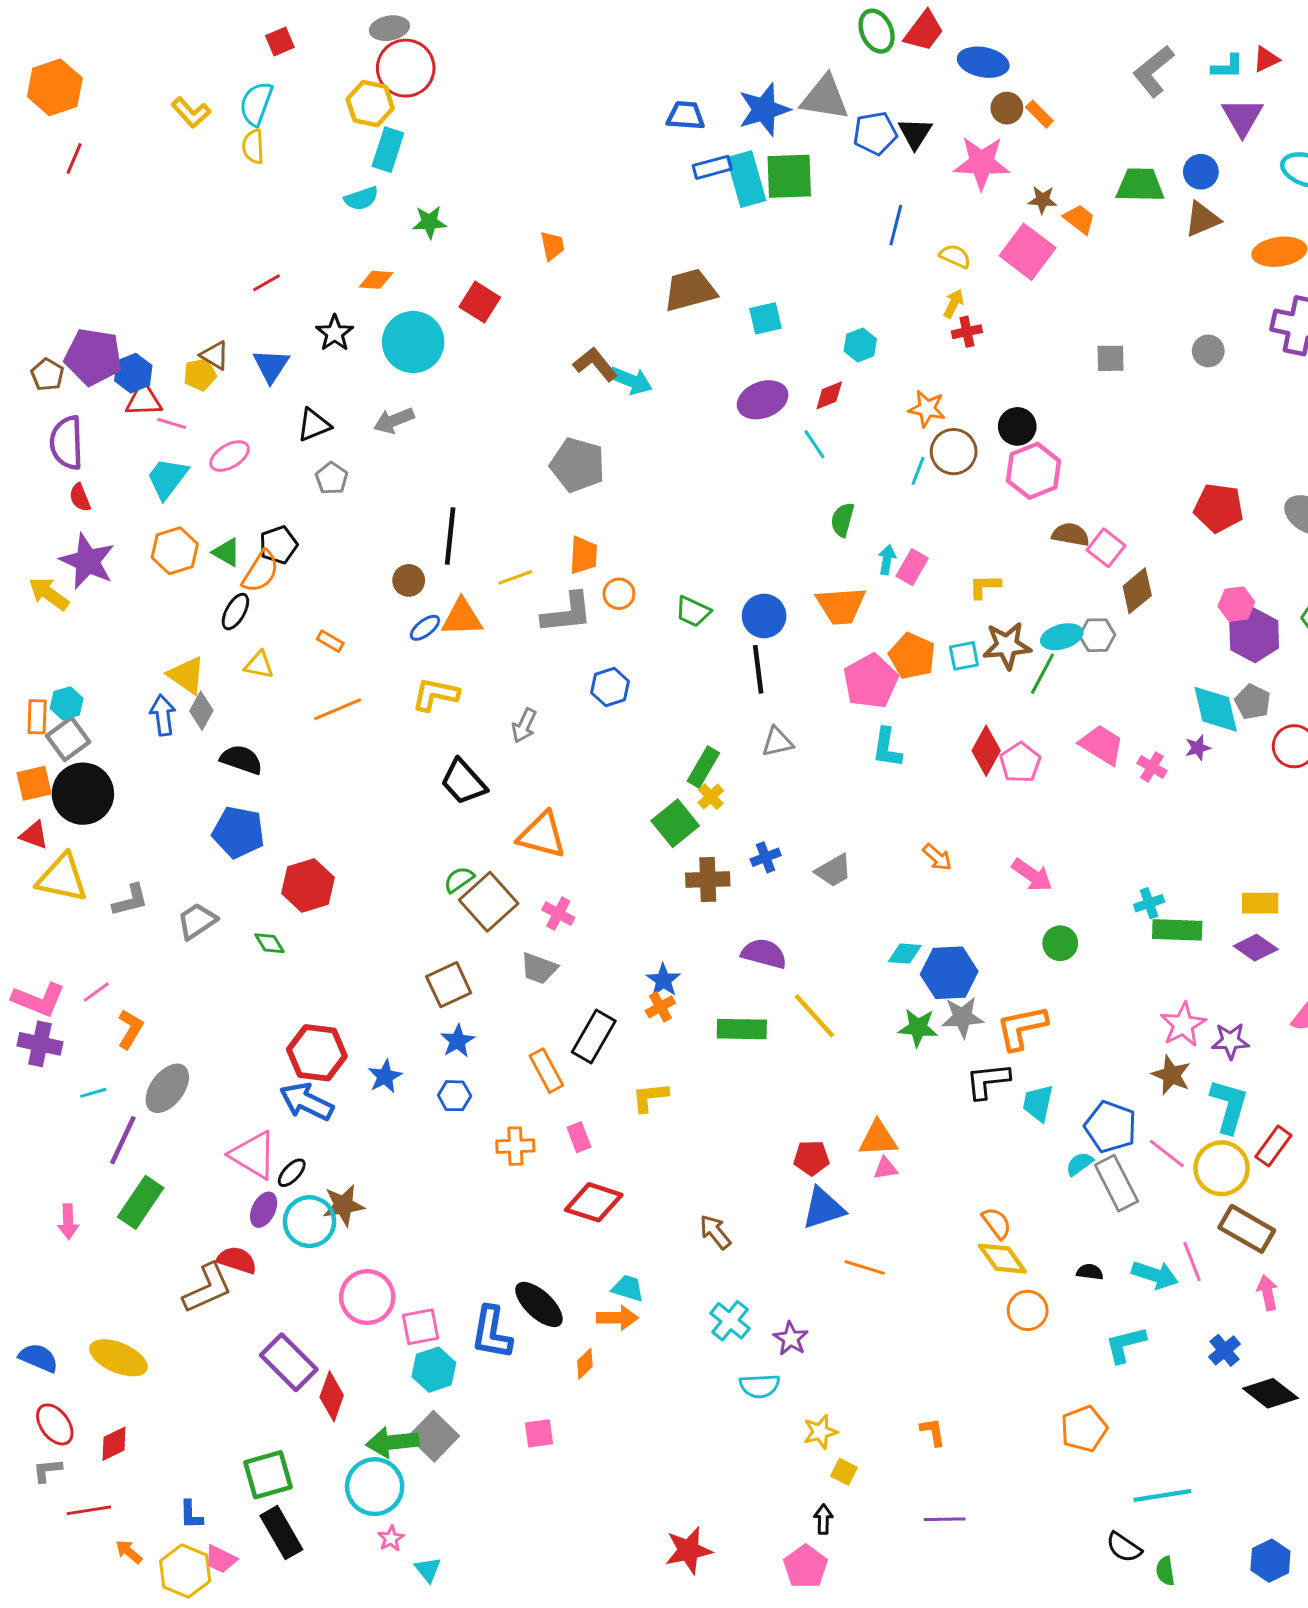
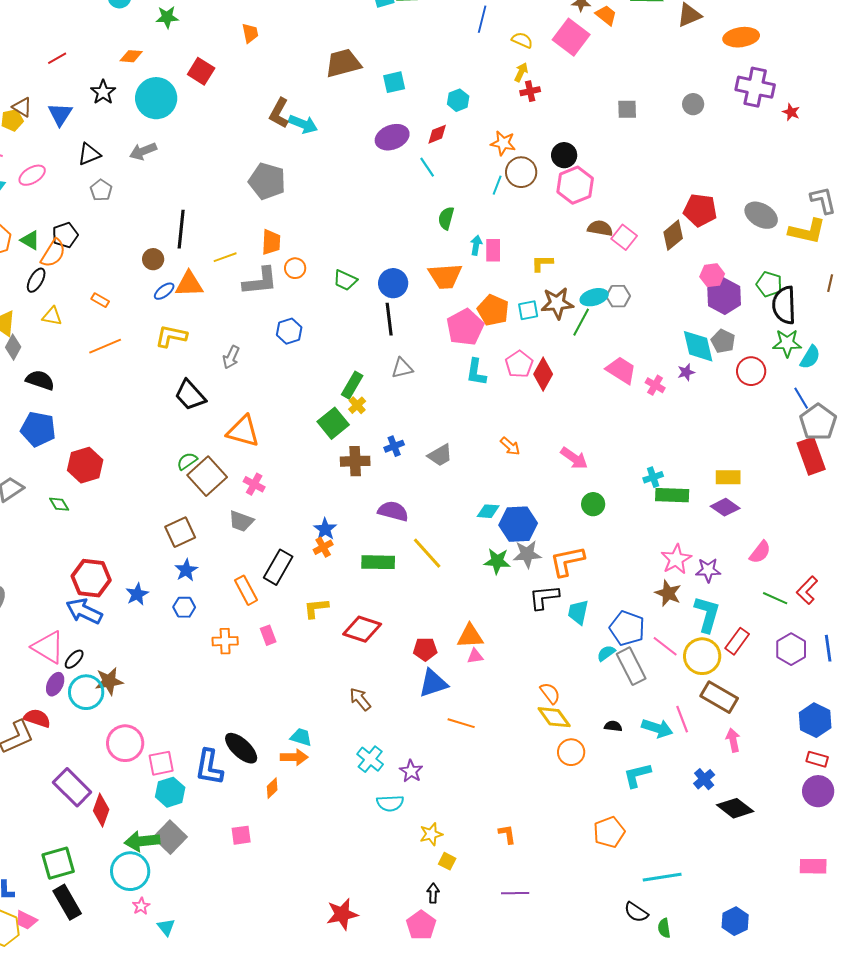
brown L-shape: (595, 364) -> (279, 113), turned -112
pink rectangle: (912, 567) -> (493, 250), turned -30
brown diamond: (1137, 591) -> (673, 235), moved
pink pentagon: (1020, 763) -> (519, 364), moved
red diamond: (594, 1202) -> (362, 629), moved

